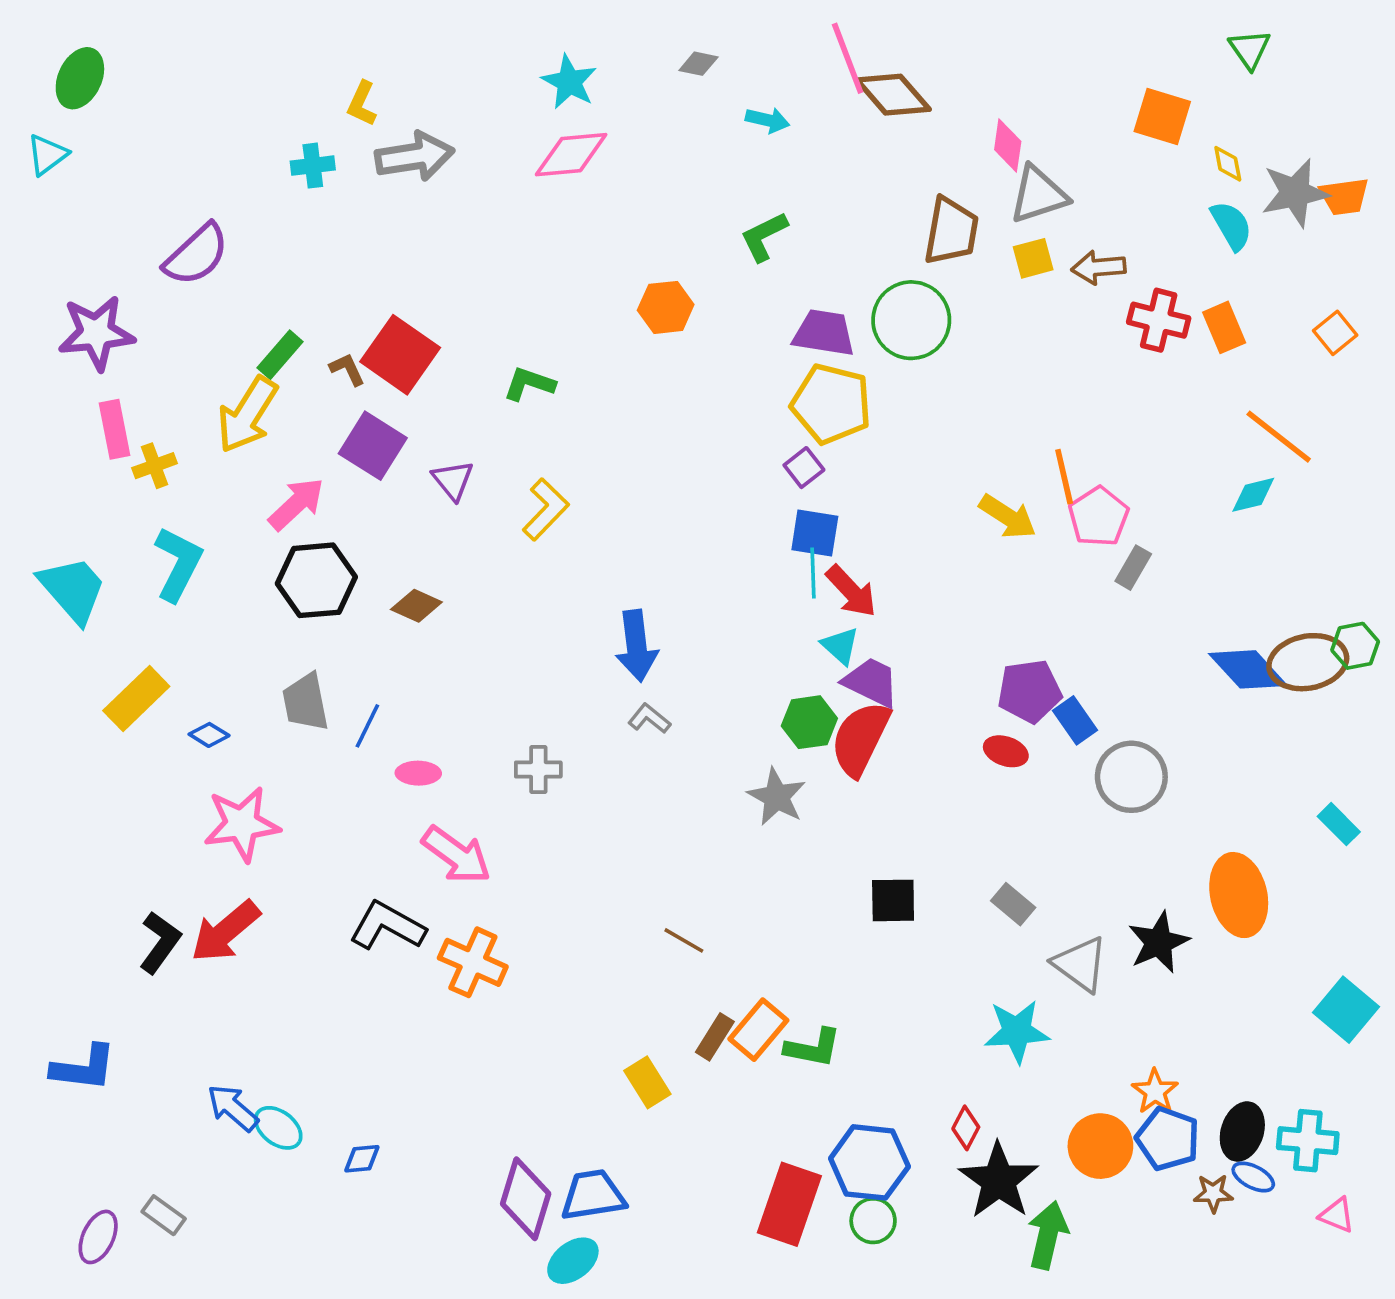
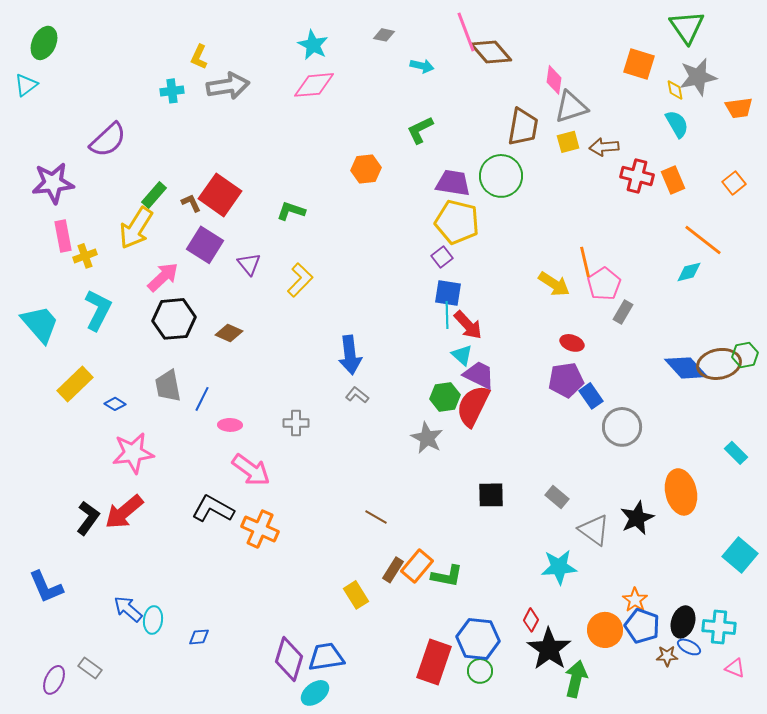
green triangle: (1250, 49) -> (687, 27), size x1.5
gray star: (1295, 193) -> (698, 77), moved
red ellipse: (1006, 751) -> (572, 343), moved
blue L-shape: (84, 1068) -> (46, 587), turned 60
cyan ellipse: (278, 1128) -> (153, 620), turned 60

